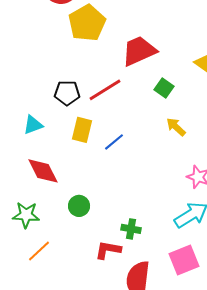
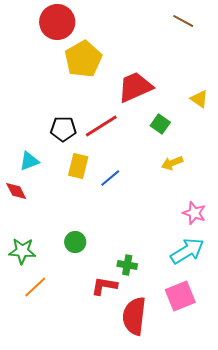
yellow arrow: (176, 127) -> (172, 163), turned -65
red diamond: (43, 171) -> (16, 191), moved, size x0.7

